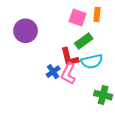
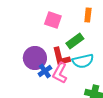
pink square: (78, 17) -> (53, 20), moved
purple circle: (26, 31) -> (35, 58), moved

